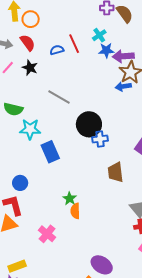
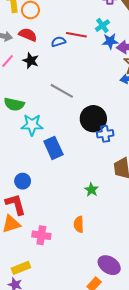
red semicircle: (28, 43) -> (28, 35), turned -30
red line: (74, 44) -> (76, 35), turned -54
green star: (70, 199) -> (91, 190), moved
orange semicircle: (75, 211) -> (79, 224), moved
pink cross: (47, 234) -> (41, 235), moved, turned -30

